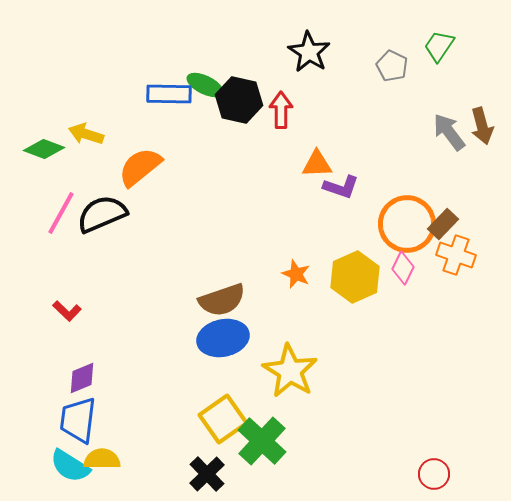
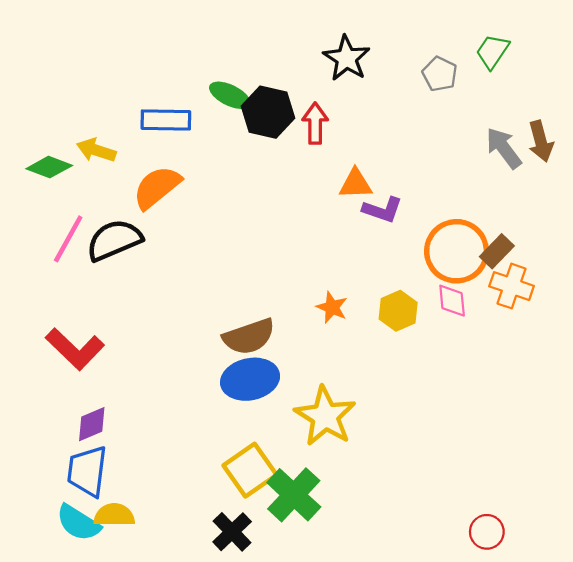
blue rectangle: (169, 94) -> (166, 120), moved
pink diamond: (403, 268) -> (452, 301), turned -32
yellow hexagon: (355, 277) -> (398, 311), size x0.7
red L-shape: (67, 311) -> (75, 349), size x1.8

